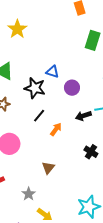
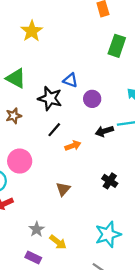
orange arrow: (56, 129) -> (73, 146), turned 32
black cross: (91, 152) -> (110, 181), moved
gray star: (29, 194) -> (37, 229), moved

